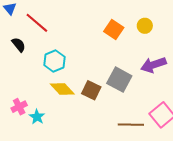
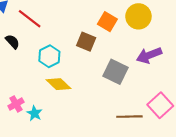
yellow circle: (145, 26) -> (138, 16), size x1.6
brown square: (91, 90) -> (86, 42), moved

